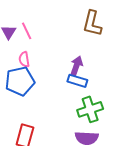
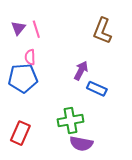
blue rectangle: (77, 81) -> (97, 89), moved
green cross: (90, 109) -> (70, 121), moved

